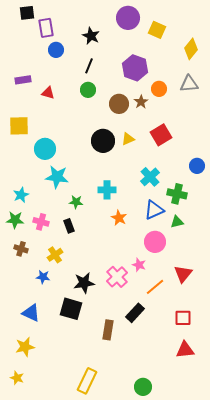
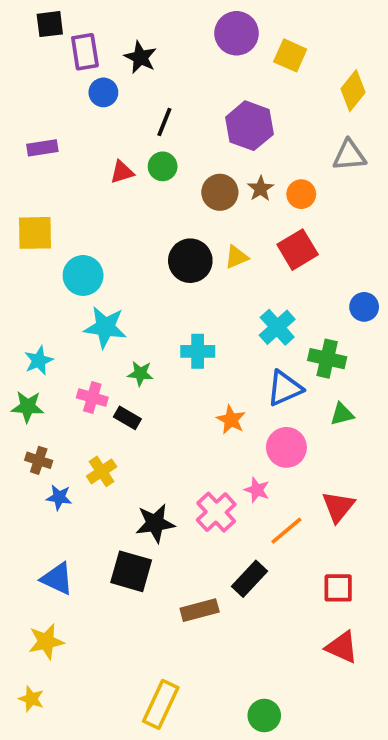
black star: (91, 36) -> (140, 57), moved
orange circle: (159, 89) -> (301, 194), moved
red triangle: (48, 93) -> (122, 172), moved, turned -32
orange star: (119, 218) -> (231, 420), moved
pink cross: (41, 222) -> (92, 397), moved
green triangle: (177, 222) -> (342, 414), moved
black rectangle: (69, 226) -> (127, 418), turned -40
blue star: (43, 277) -> (59, 497), moved
brown rectangle: (108, 330) -> (200, 610), turned 66
red triangle: (185, 350) -> (342, 647), turned 30

